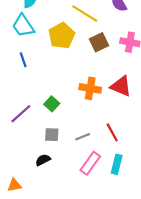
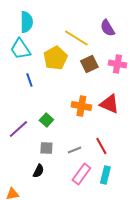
blue line: (23, 60) -> (29, 80), moved
black semicircle: (43, 160) -> (38, 171), turned 144

